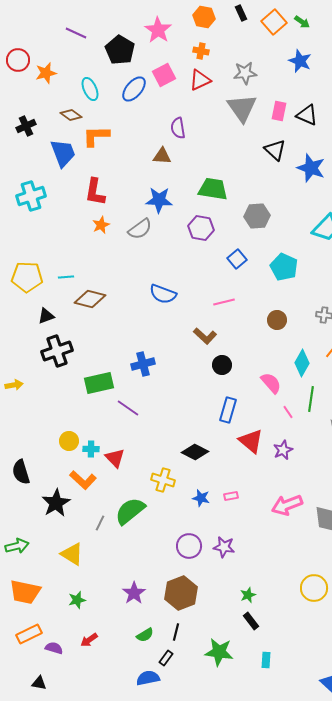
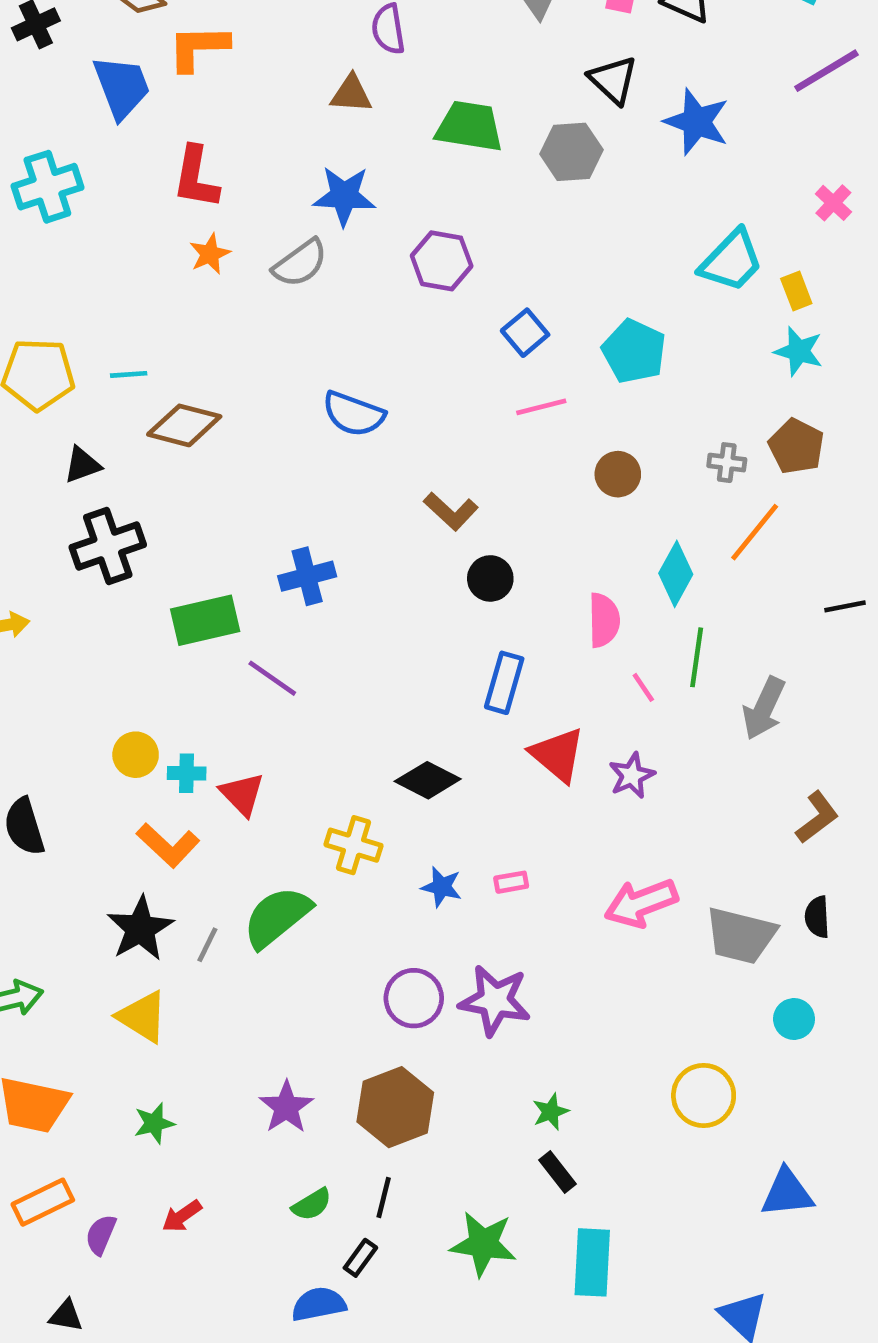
green trapezoid: (213, 189) -> (469, 126), moved
gray hexagon: (257, 216) -> (571, 152), moved
pink line: (224, 302) -> (541, 407), moved
pink semicircle: (271, 383) -> (604, 620), turned 40
black star: (56, 503) -> (140, 929), moved
purple star: (224, 547) -> (495, 1000), size x1.4
purple semicircle: (54, 648) -> (101, 1235), turned -84
cyan rectangle: (266, 660) -> (592, 1262), size x1.8

